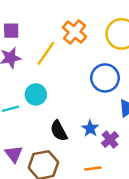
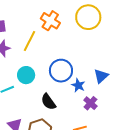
blue circle: (105, 78) -> (61, 71), moved
blue star: (90, 128) -> (78, 85), moved

